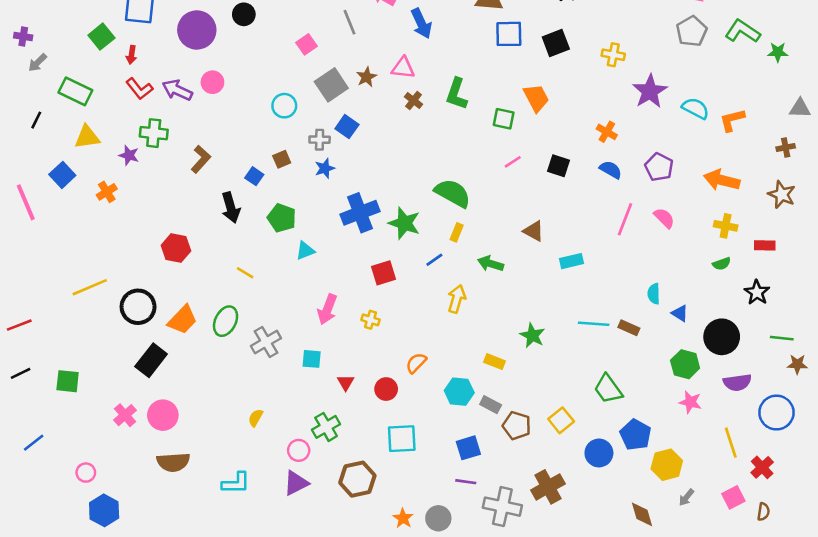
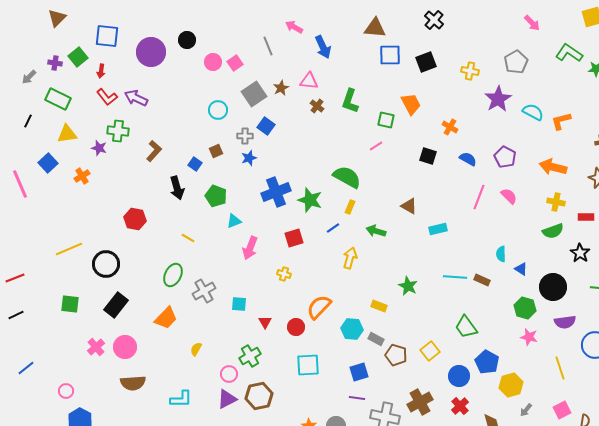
gray pentagon: (692, 31) -> (516, 62), moved
purple cross: (23, 37) -> (55, 63), moved
pink circle: (212, 82) -> (213, 62), moved
orange cross: (607, 132) -> (450, 127), moved
pink line: (513, 162) -> (376, 146), moved
green semicircle: (722, 264) -> (553, 231), size x1.5
pink arrow: (327, 309) -> (250, 248), moved
orange trapezoid: (182, 320) -> (166, 318), moved
orange semicircle: (416, 363) -> (319, 307), size x1.5
green square: (68, 381) -> (70, 304), moved
red cross: (762, 467) -> (460, 406), moved
brown hexagon: (357, 479) -> (259, 396), moved

